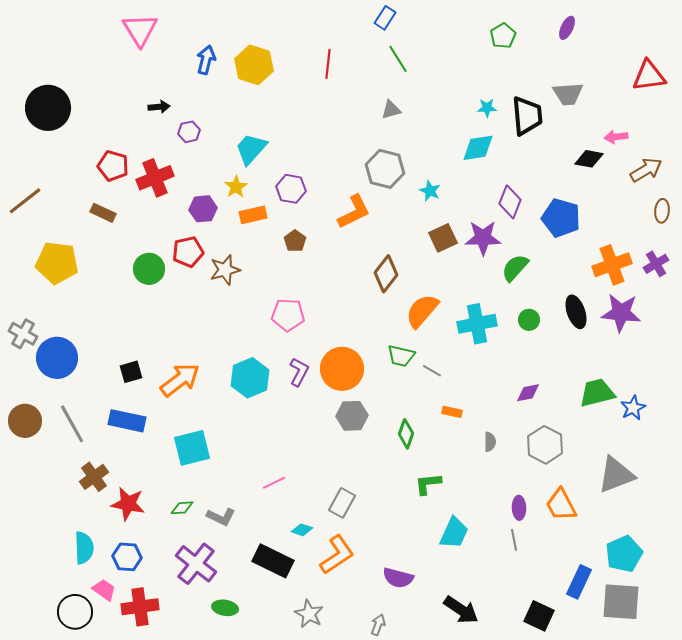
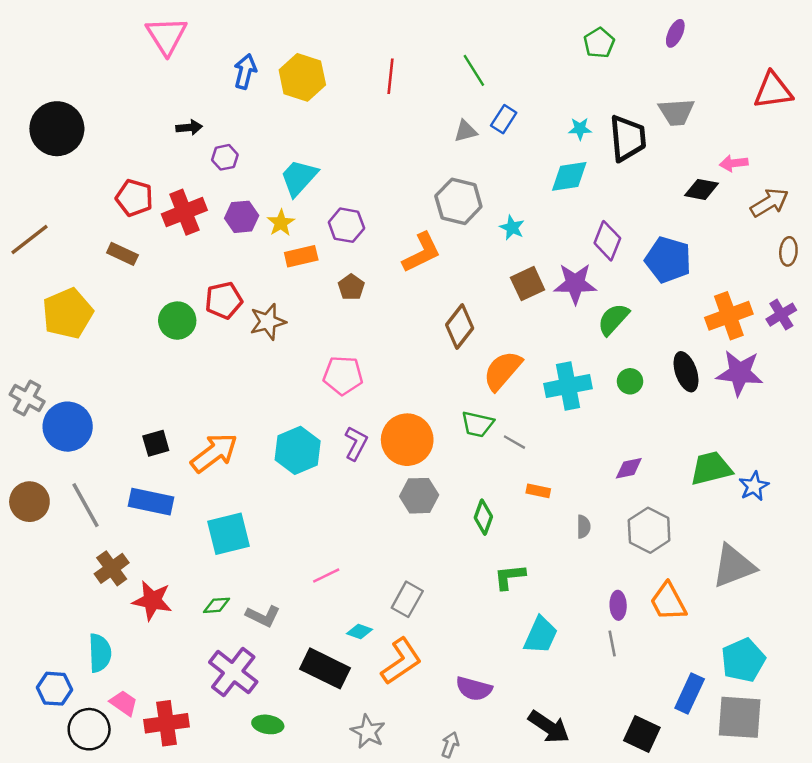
blue rectangle: (385, 18) -> (504, 119), moved
purple hexagon: (203, 209) -> (242, 217), moved
yellow pentagon: (57, 263) -> (68, 313), turned -30
blue hexagon: (127, 557) -> (55, 689), moved

